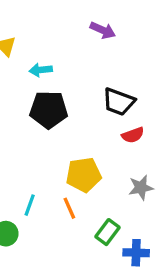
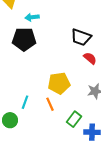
black pentagon: (49, 110) -> (24, 39), moved
red semicircle: (133, 135) -> (90, 58), turned -120

